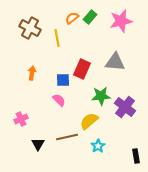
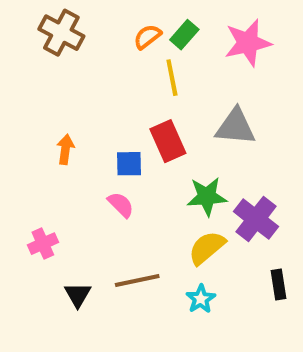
brown cross: (30, 28) -> (61, 33), moved
yellow line: (57, 38) -> (172, 78), moved
red rectangle: (82, 69) -> (168, 141), turned -48
yellow semicircle: (89, 121) -> (207, 248), moved
black rectangle: (136, 156) -> (279, 285), moved

